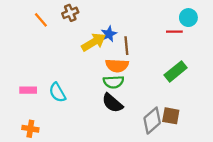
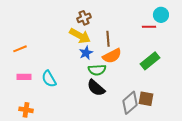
brown cross: (70, 13) -> (84, 18), moved
orange line: (41, 20) -> (20, 49), moved, turned -72
blue star: (109, 34) -> (86, 53), moved
yellow arrow: (94, 42) -> (80, 36), turned 60
orange semicircle: (117, 66) -> (112, 56), moved, turned -30

